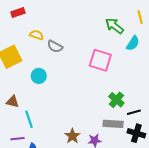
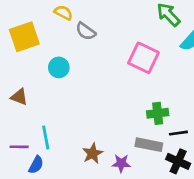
green cross: (116, 100) -> (158, 113), turned 35
cyan line: (29, 119) -> (46, 138), moved

